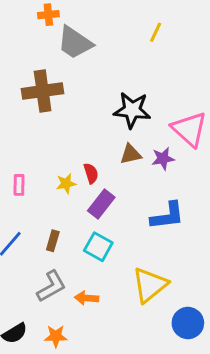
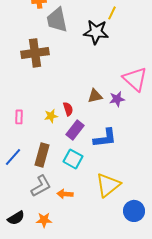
gray trapezoid: (75, 43) -> (57, 20), turned 44
black star: (132, 110) -> (96, 32), moved
blue L-shape: (167, 216) -> (105, 138), moved
brown rectangle: (53, 241) -> (42, 155), size x1.6

